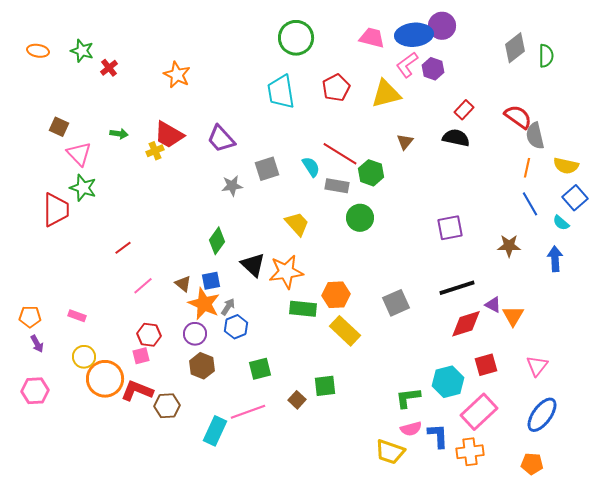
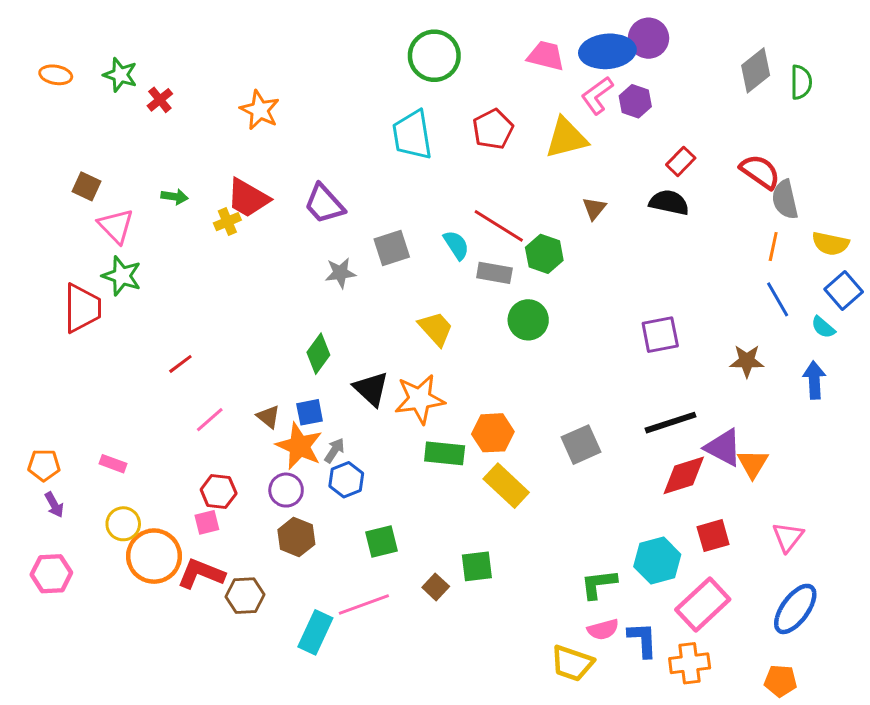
purple triangle: (493, 305) -> (723, 448), size x1.6

